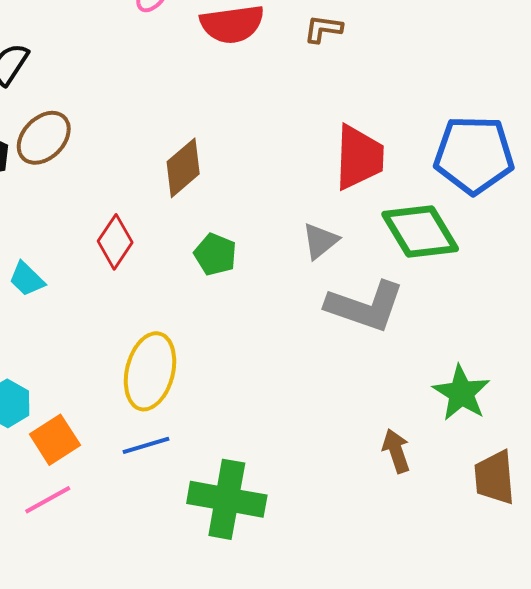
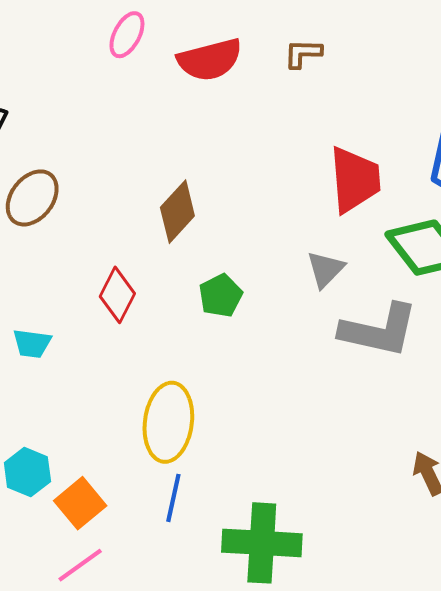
green pentagon: (215, 254) -> (221, 296), turned 30
cyan trapezoid: (27, 279) -> (32, 343), turned -30
blue line: (146, 445) -> (173, 498), turned -54

